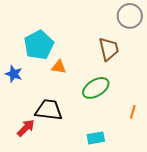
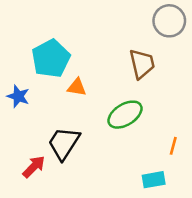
black trapezoid: (49, 110) -> (64, 143), turned -64
cyan rectangle: (96, 138) -> (154, 180), moved

